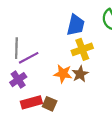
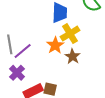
orange star: (63, 74) -> (55, 45), moved, turned -30

